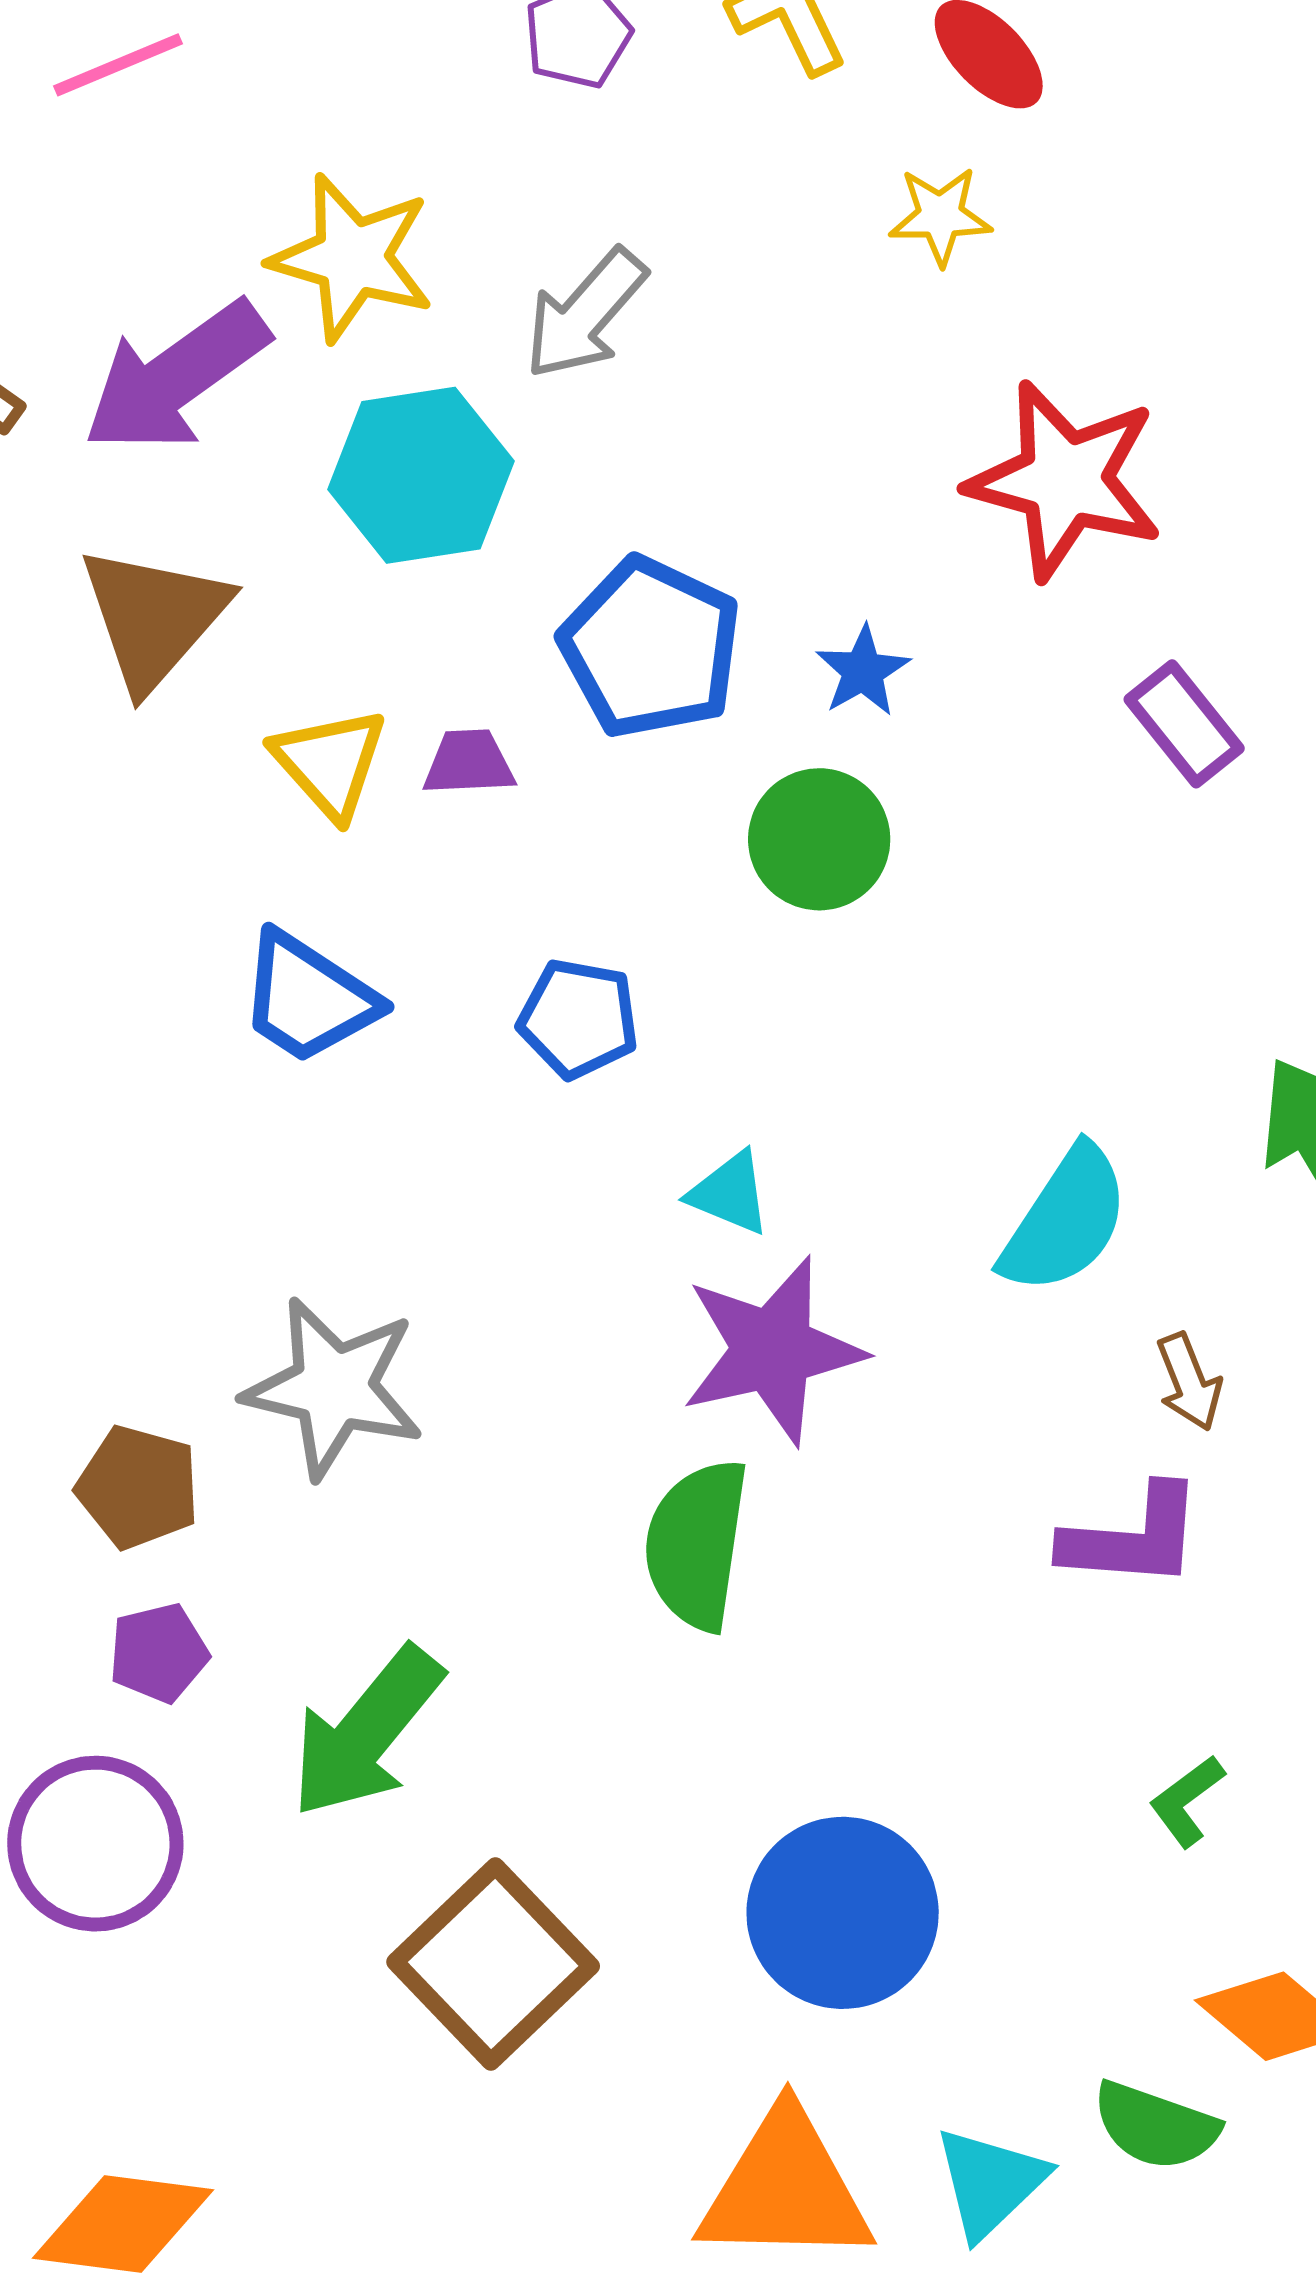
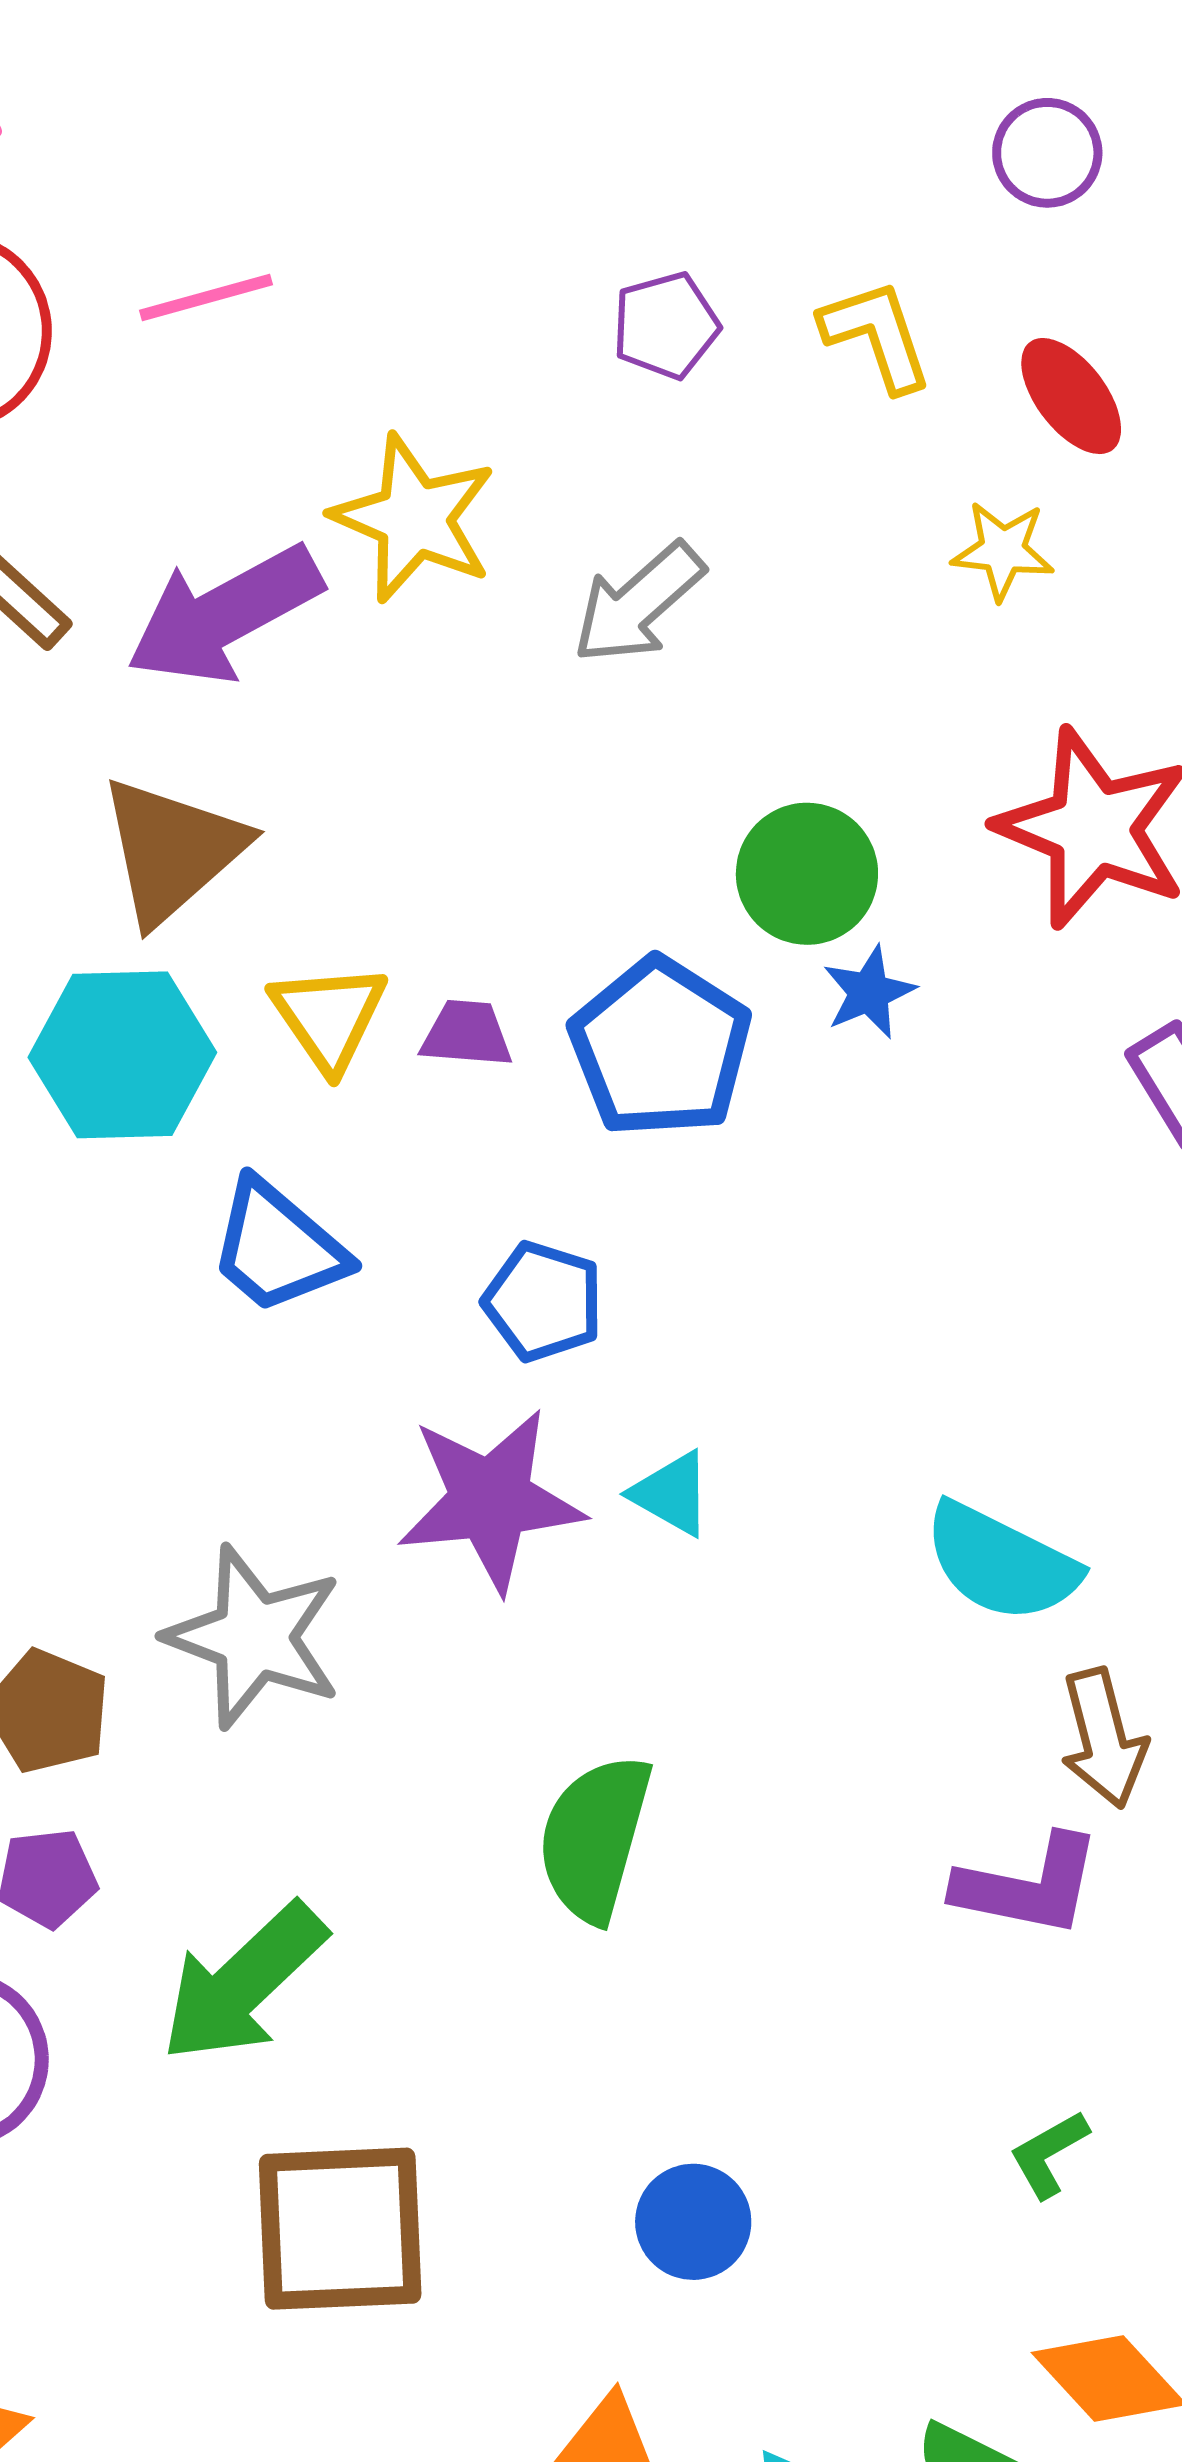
cyan hexagon: (421, 475) -> (122, 1055), moved
blue pentagon: (651, 648) -> (660, 1047), moved
green circle: (819, 839) -> (807, 874), moved
cyan semicircle: (1065, 1220) -> (1001, 1562), turned 76
purple star: (772, 1350) -> (491, 1500), moved
brown arrow: (1189, 1382) -> (1103, 1738), size x1.4
blue circle: (843, 1913) -> (693, 2222), size x0.6
brown square: (493, 1964) -> (340, 2229), turned 34

